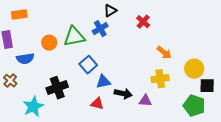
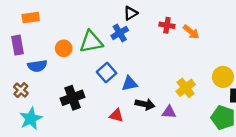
red cross: (143, 22) -> (167, 25), turned -32
orange arrow: (164, 53) -> (191, 32), moved
yellow cross: (160, 79) -> (186, 88), turned -30
blue triangle: (103, 82) -> (130, 83), moved
cyan star: (33, 107) -> (31, 119), moved

